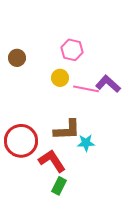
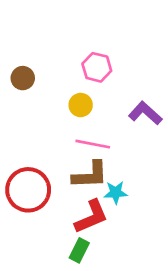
pink line: (86, 89) -> (93, 144), moved
red L-shape: (52, 161) -> (91, 217), moved, turned 100

